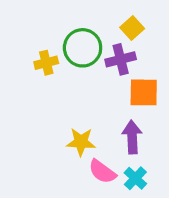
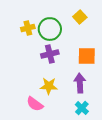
purple cross: (121, 59) -> (50, 54), moved
yellow cross: (46, 63) -> (28, 28), moved
pink semicircle: (102, 172) -> (35, 104), moved

